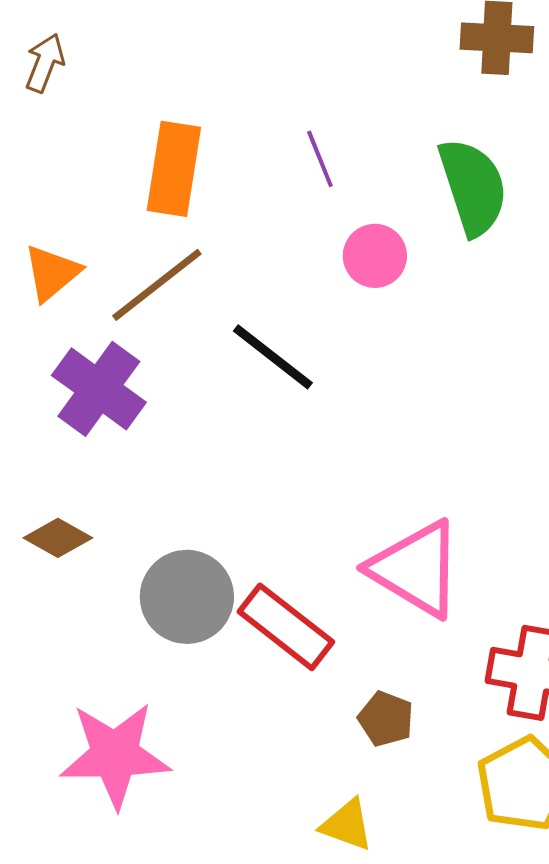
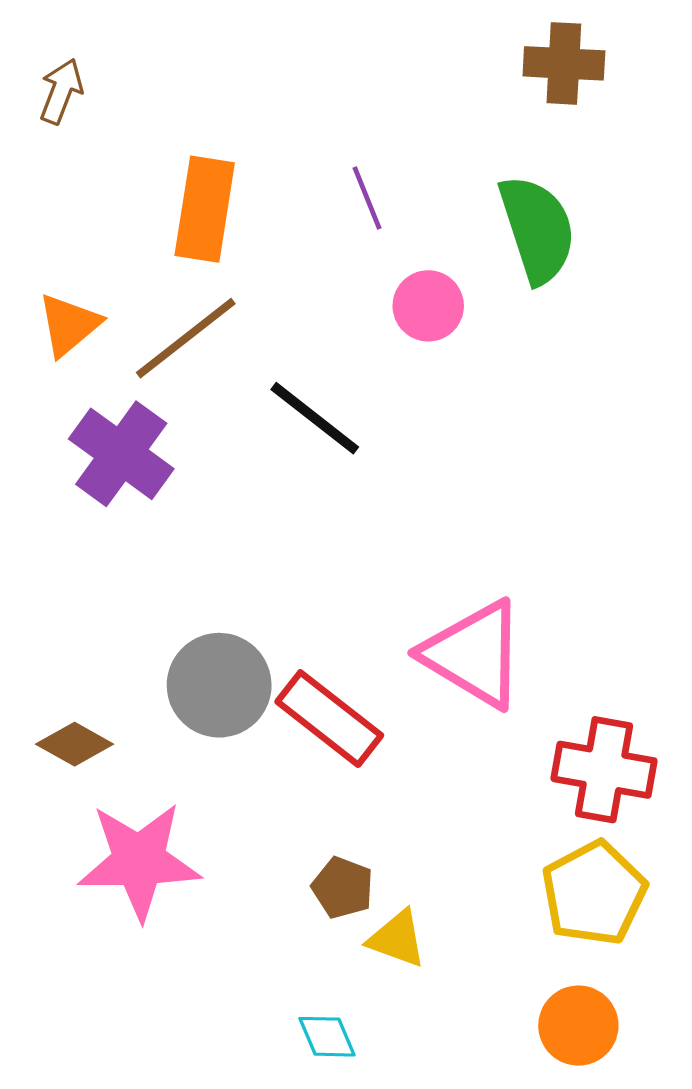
brown diamond: (58, 538) -> (75, 744), moved
brown pentagon: (386, 719) -> (343, 888), moved

